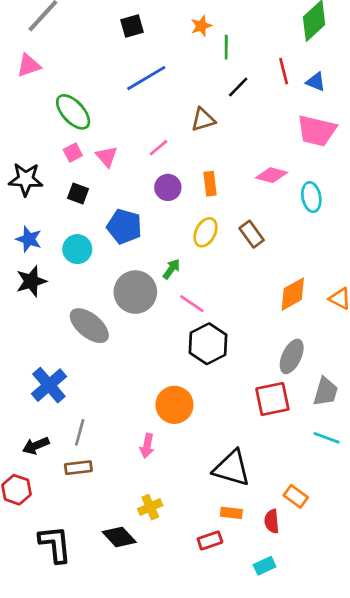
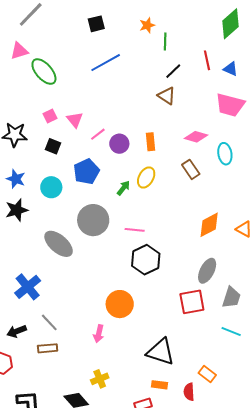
green ellipse: (73, 112) -> (44, 71), moved
brown triangle: (203, 120) -> (167, 96), moved, turned 48
pink line: (159, 148) -> (98, 134), moved
blue pentagon: (124, 226) -> (86, 172), turned 30
brown rectangle: (252, 234) -> (191, 169), moved
green arrow: (172, 269) -> (123, 188), moved
pink line: (192, 304) -> (135, 230), turned -30
gray line: (80, 432) -> (49, 322), turned -60

